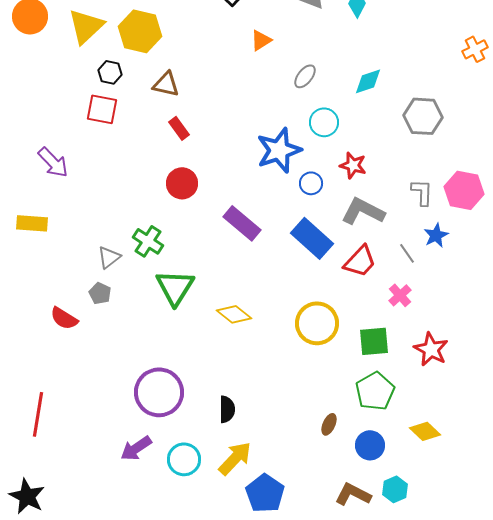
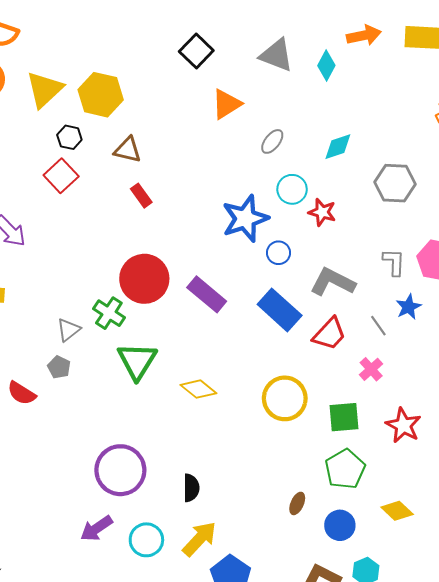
orange triangle: (261, 40) -> (226, 104), size x1.4
red square: (102, 109) -> (61, 176), turned 36
red star: (353, 165) -> (322, 212), moved
red circle: (182, 183) -> (144, 279), moved, size x1.5

